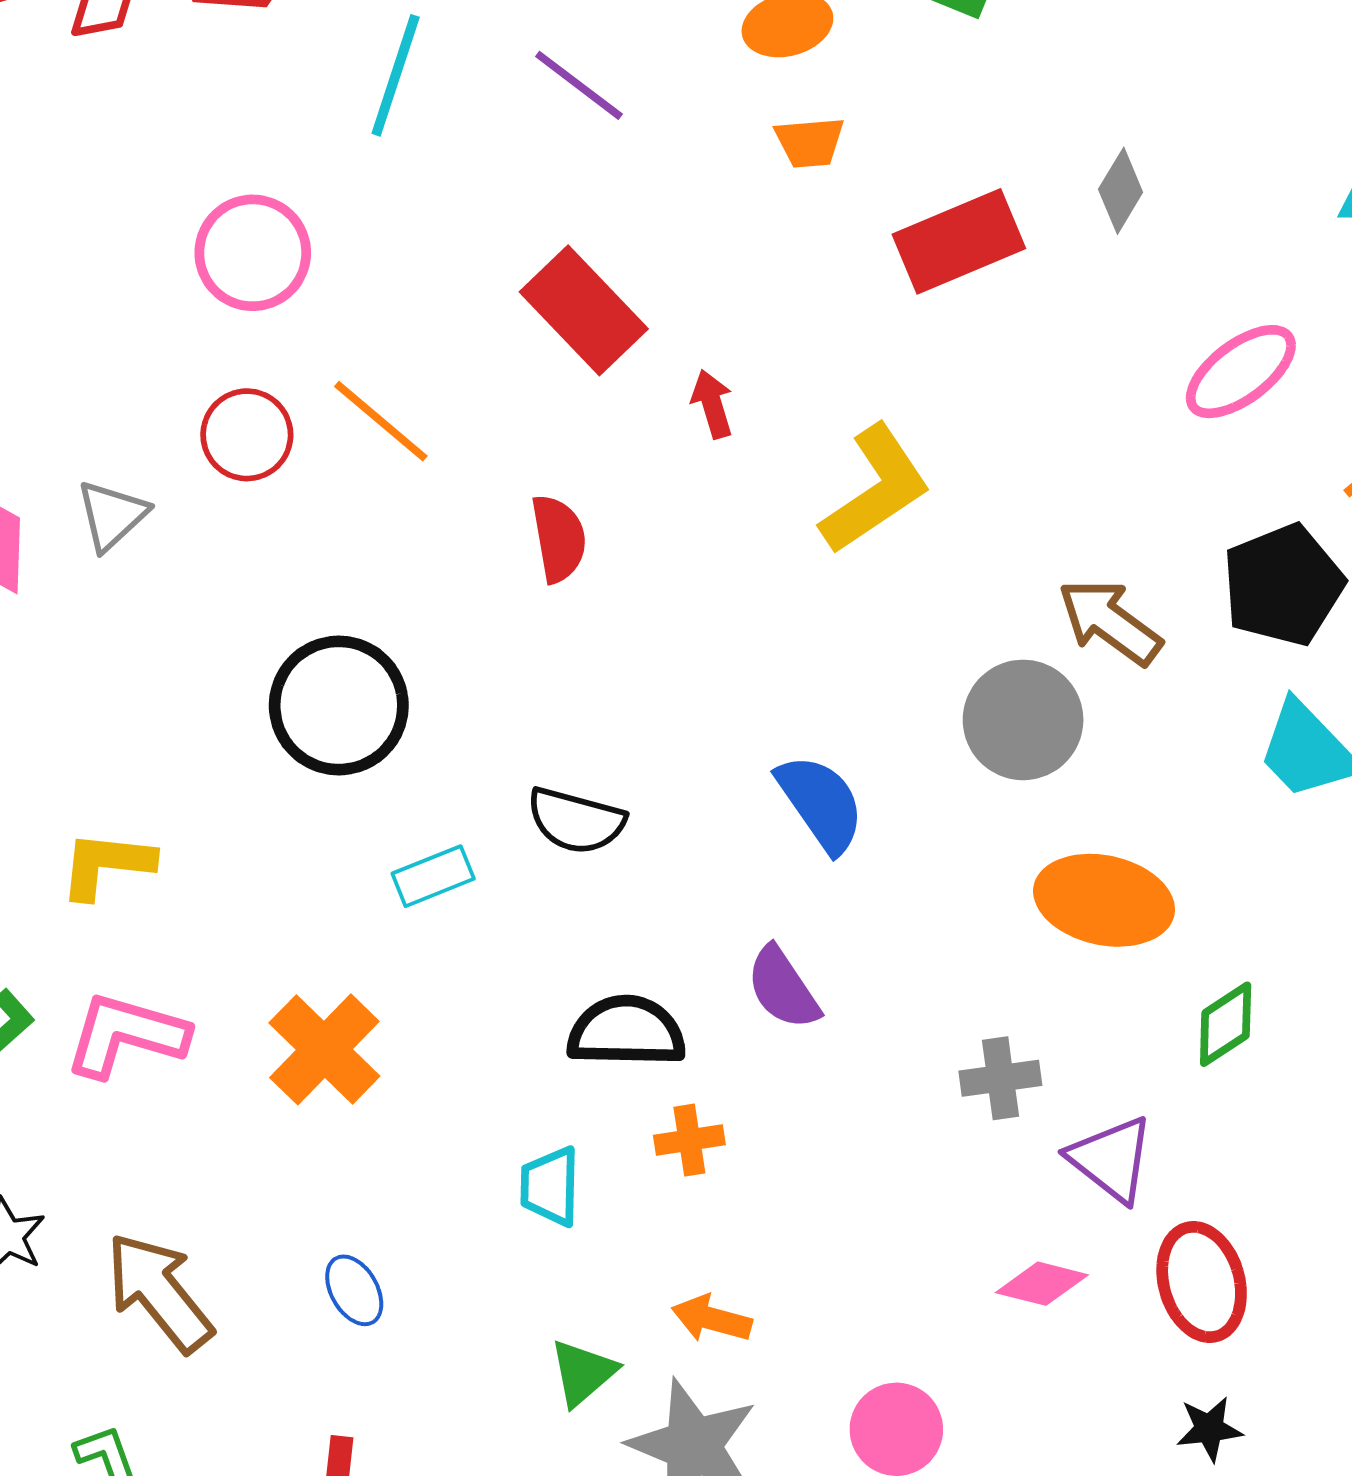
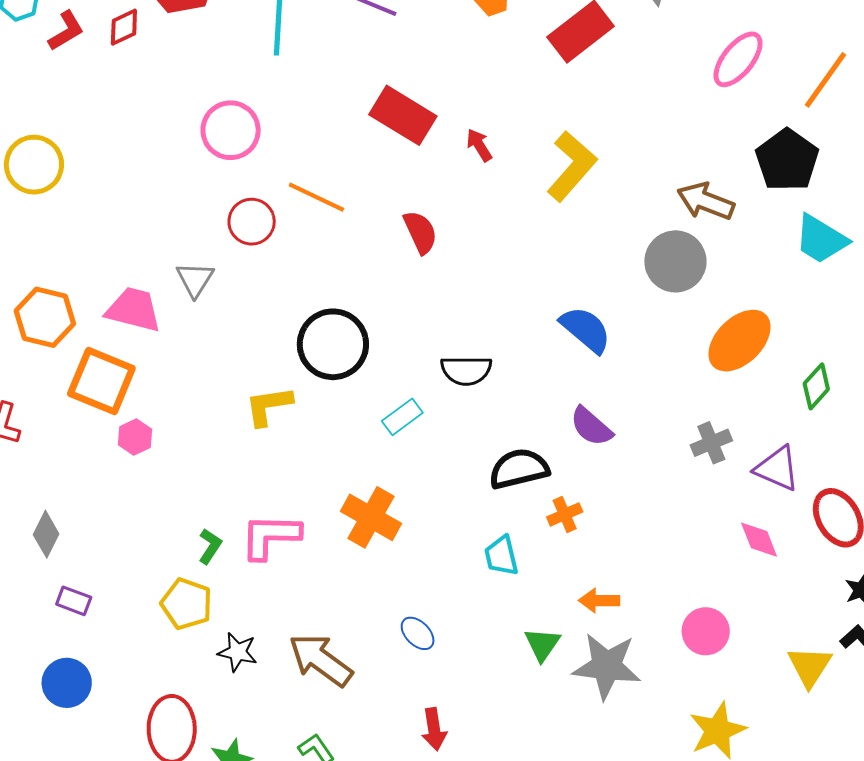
yellow L-shape: (106, 865) -> (269, 406), moved
orange ellipse: (1104, 900) -> (740, 341), turned -42
pink diamond: (1042, 1284) -> (759, 540), turned 69

